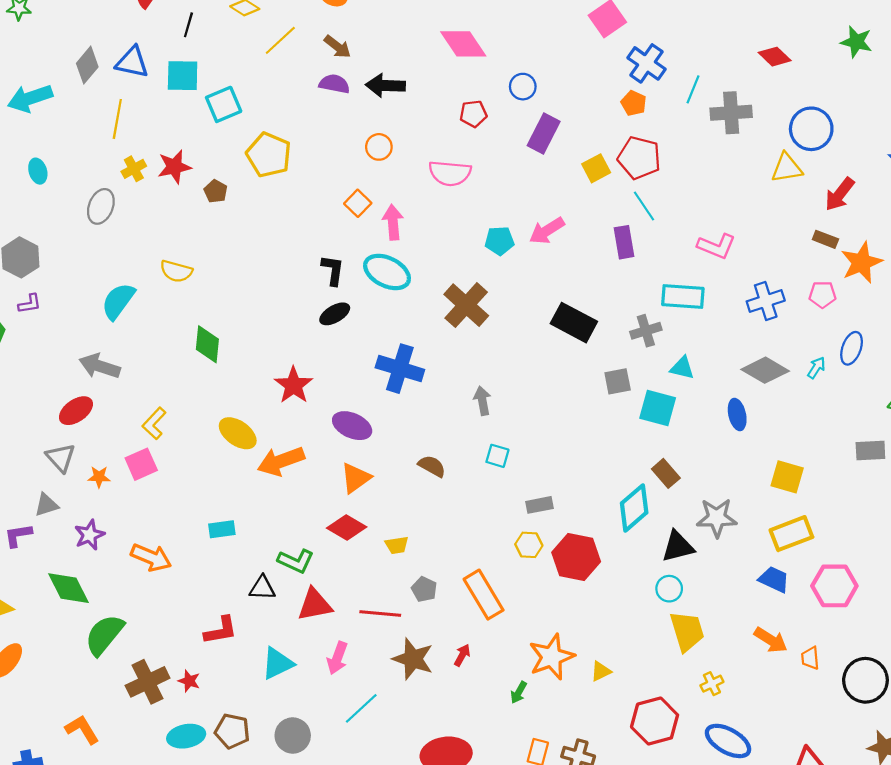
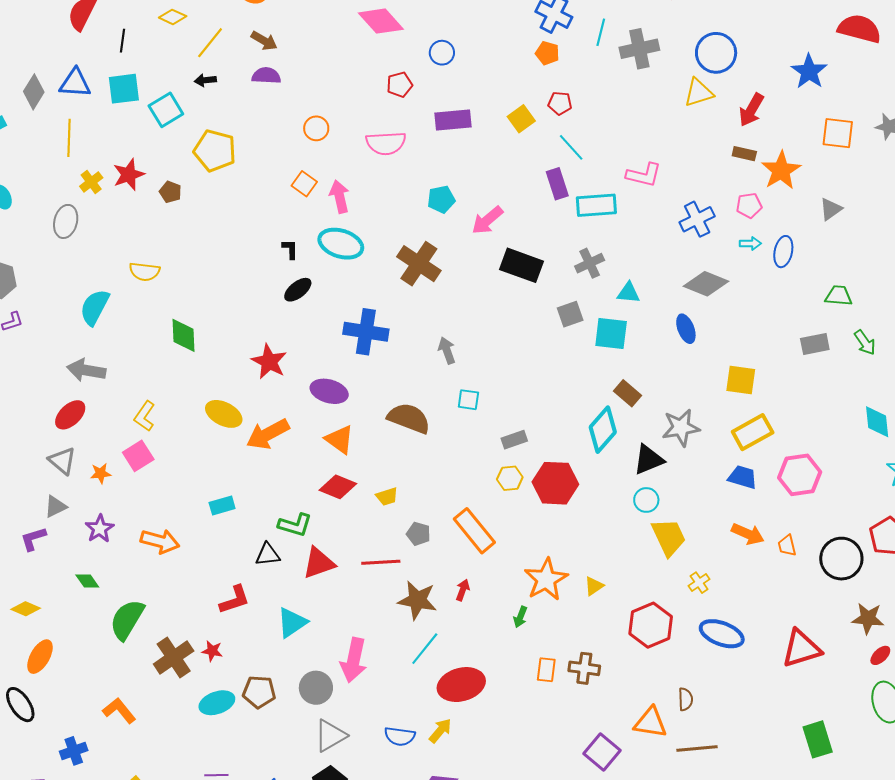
black arrow: (385, 86) -> (205, 80), moved, size x0.6
purple rectangle: (544, 133) -> (453, 120), moved, turned 66
red pentagon: (639, 158) -> (560, 103), size x0.6
pink arrow: (547, 231) -> (487, 220), moved
black L-shape: (333, 270) -> (290, 249), size x0.7
cyan rectangle: (683, 297) -> (596, 205), moved
cyan arrow: (816, 368) -> (750, 243), moved, turned 65
brown semicircle: (432, 466) -> (409, 418), size x1.6
orange triangle: (356, 478) -> (340, 440), turned -40
green diamond: (68, 588) -> (87, 581), size x0.6
pink arrow: (337, 658) -> (354, 660), moved, size x1.4
cyan line: (361, 708) -> (425, 649), moved

